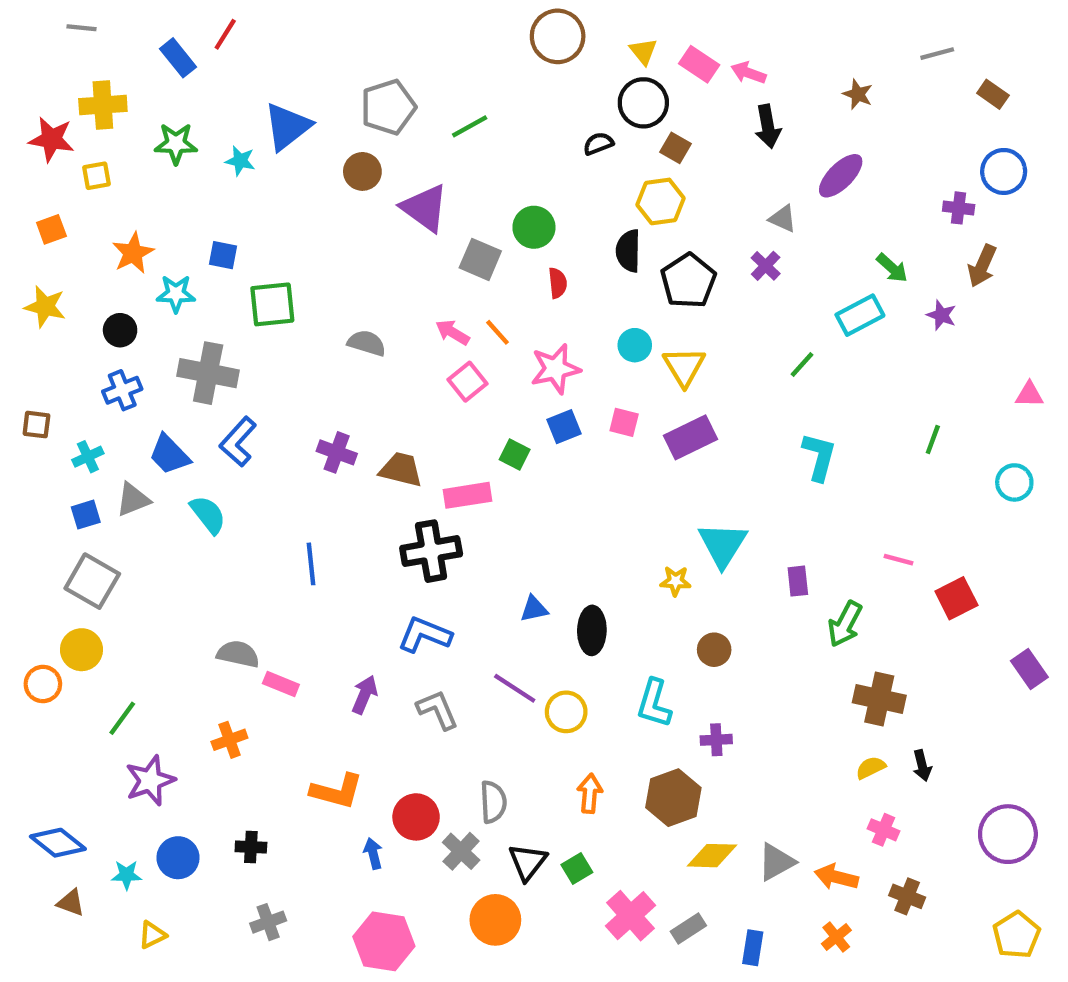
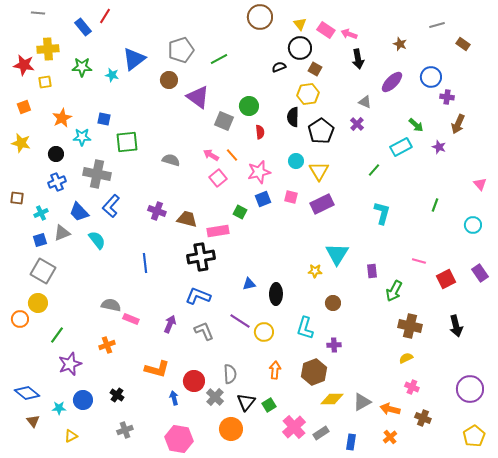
blue circle: (1004, 171) -> (431, 77), moved
pink triangle: (1029, 394) -> (480, 184), turned 48
purple rectangle: (1029, 669) -> (480, 273), moved
black arrow: (922, 765) -> (456, 326), moved, size x1.5
black cross: (251, 847) -> (117, 395), turned 32
brown triangle: (71, 903) -> (33, 421), turned 32

